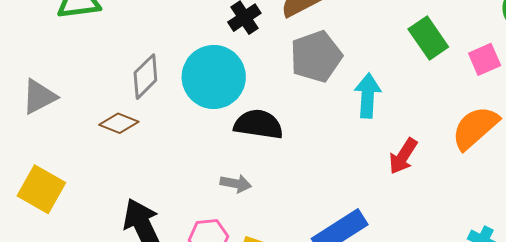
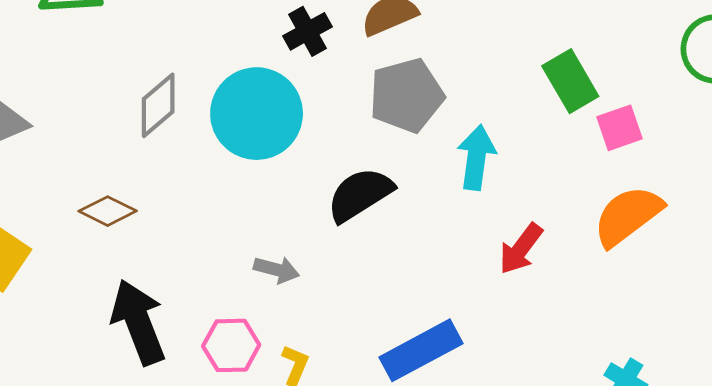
pink square: (485, 59) -> (619, 128), moved
brown diamond: (119, 123) -> (108, 211), moved
black semicircle: (258, 124) -> (360, 195), moved, turned -45

